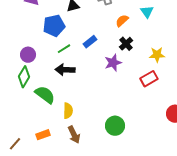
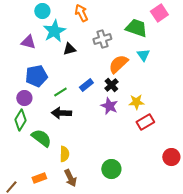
orange semicircle: (122, 21) -> (118, 64), size x1.5
blue pentagon: (54, 26) -> (36, 76), moved
black cross: (126, 44) -> (111, 85), moved
yellow star: (157, 55) -> (136, 102), moved
purple star: (113, 63) -> (109, 106), turned -30

